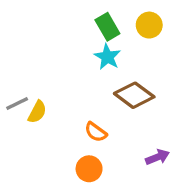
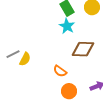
brown diamond: (134, 95) -> (83, 49), turned -35
orange circle: (89, 169) -> (69, 91), moved

